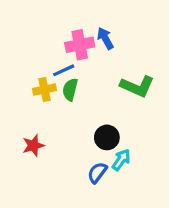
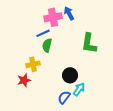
green L-shape: (137, 86) -> (89, 43), turned 75
yellow cross: (45, 90) -> (33, 64), moved

